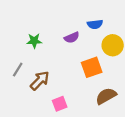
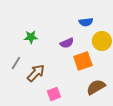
purple semicircle: (72, 38) -> (67, 43), moved

